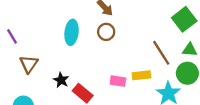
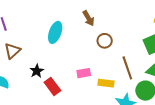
brown circle: (106, 32) -> (105, 41), moved
pink rectangle: (118, 81) -> (84, 73), moved, turned -32

